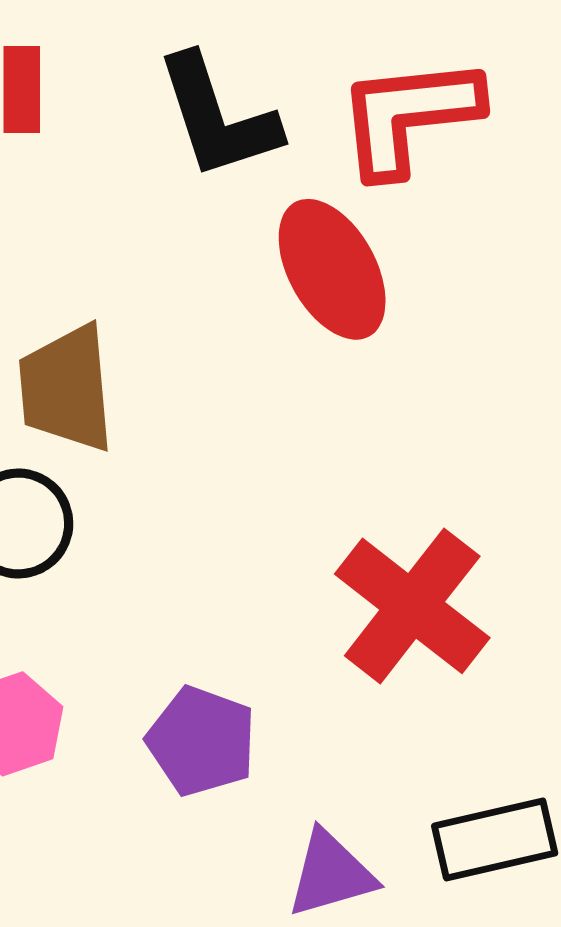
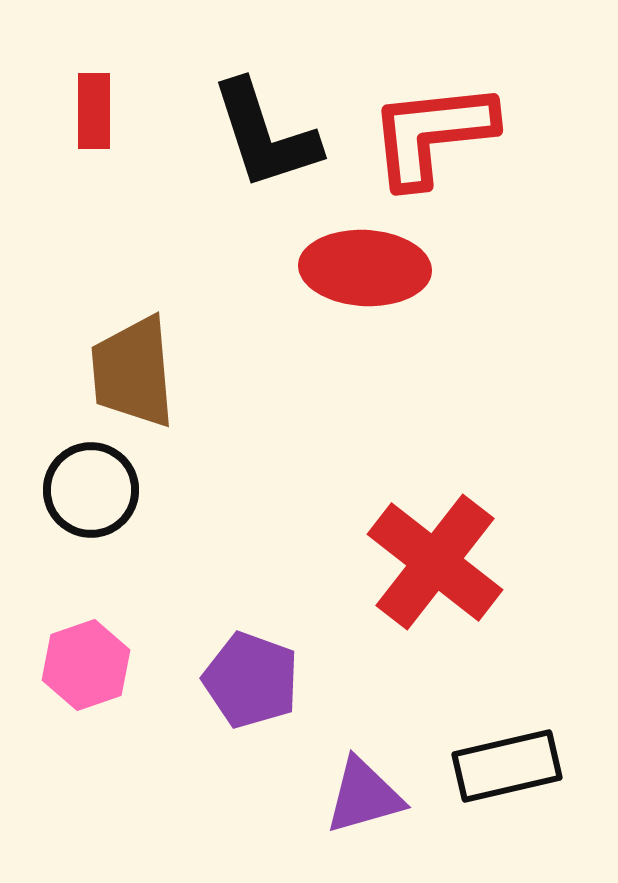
red ellipse: (332, 269) -> (365, 268), turned -58

